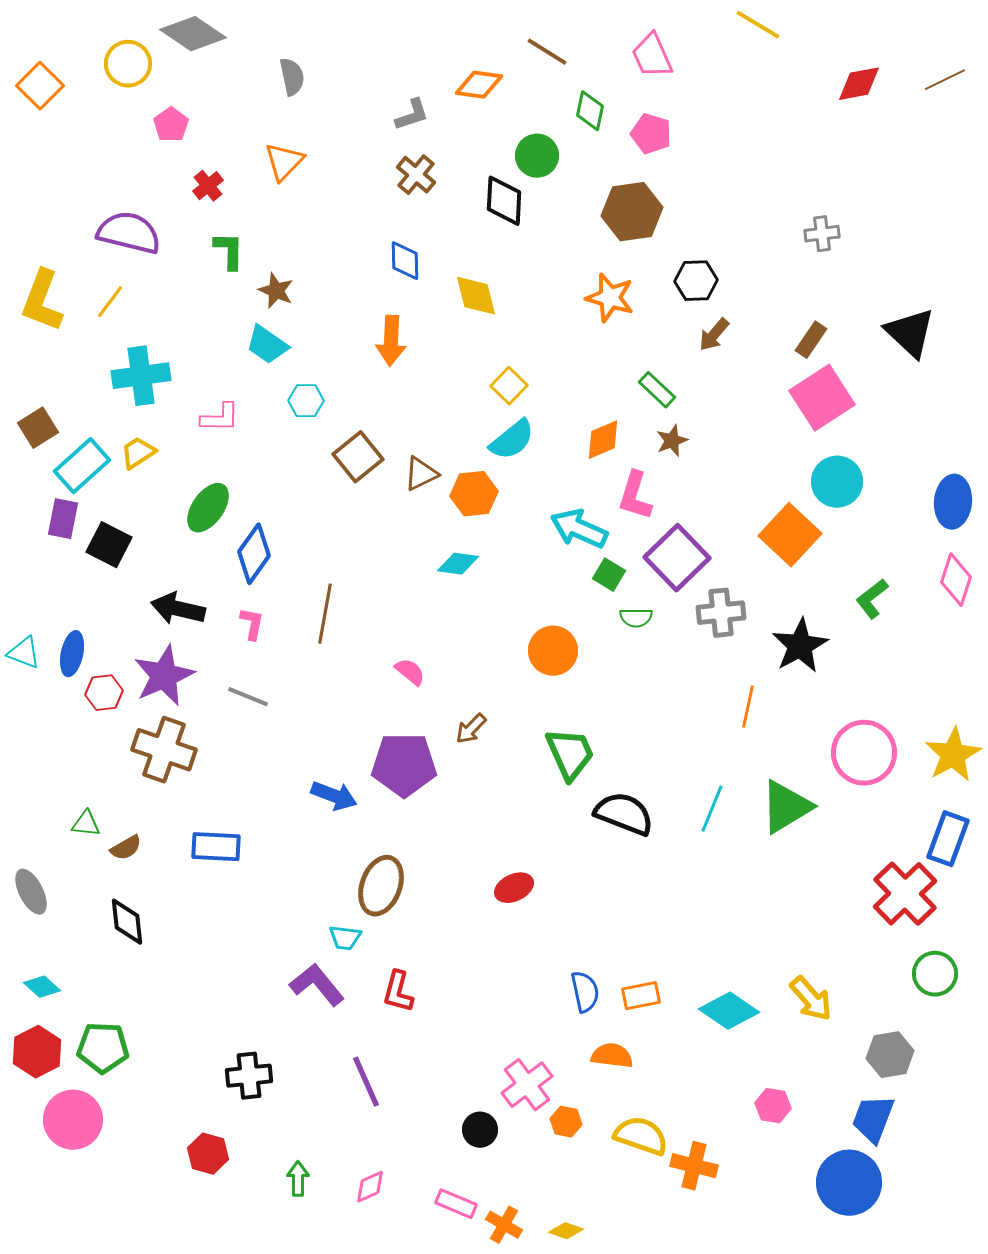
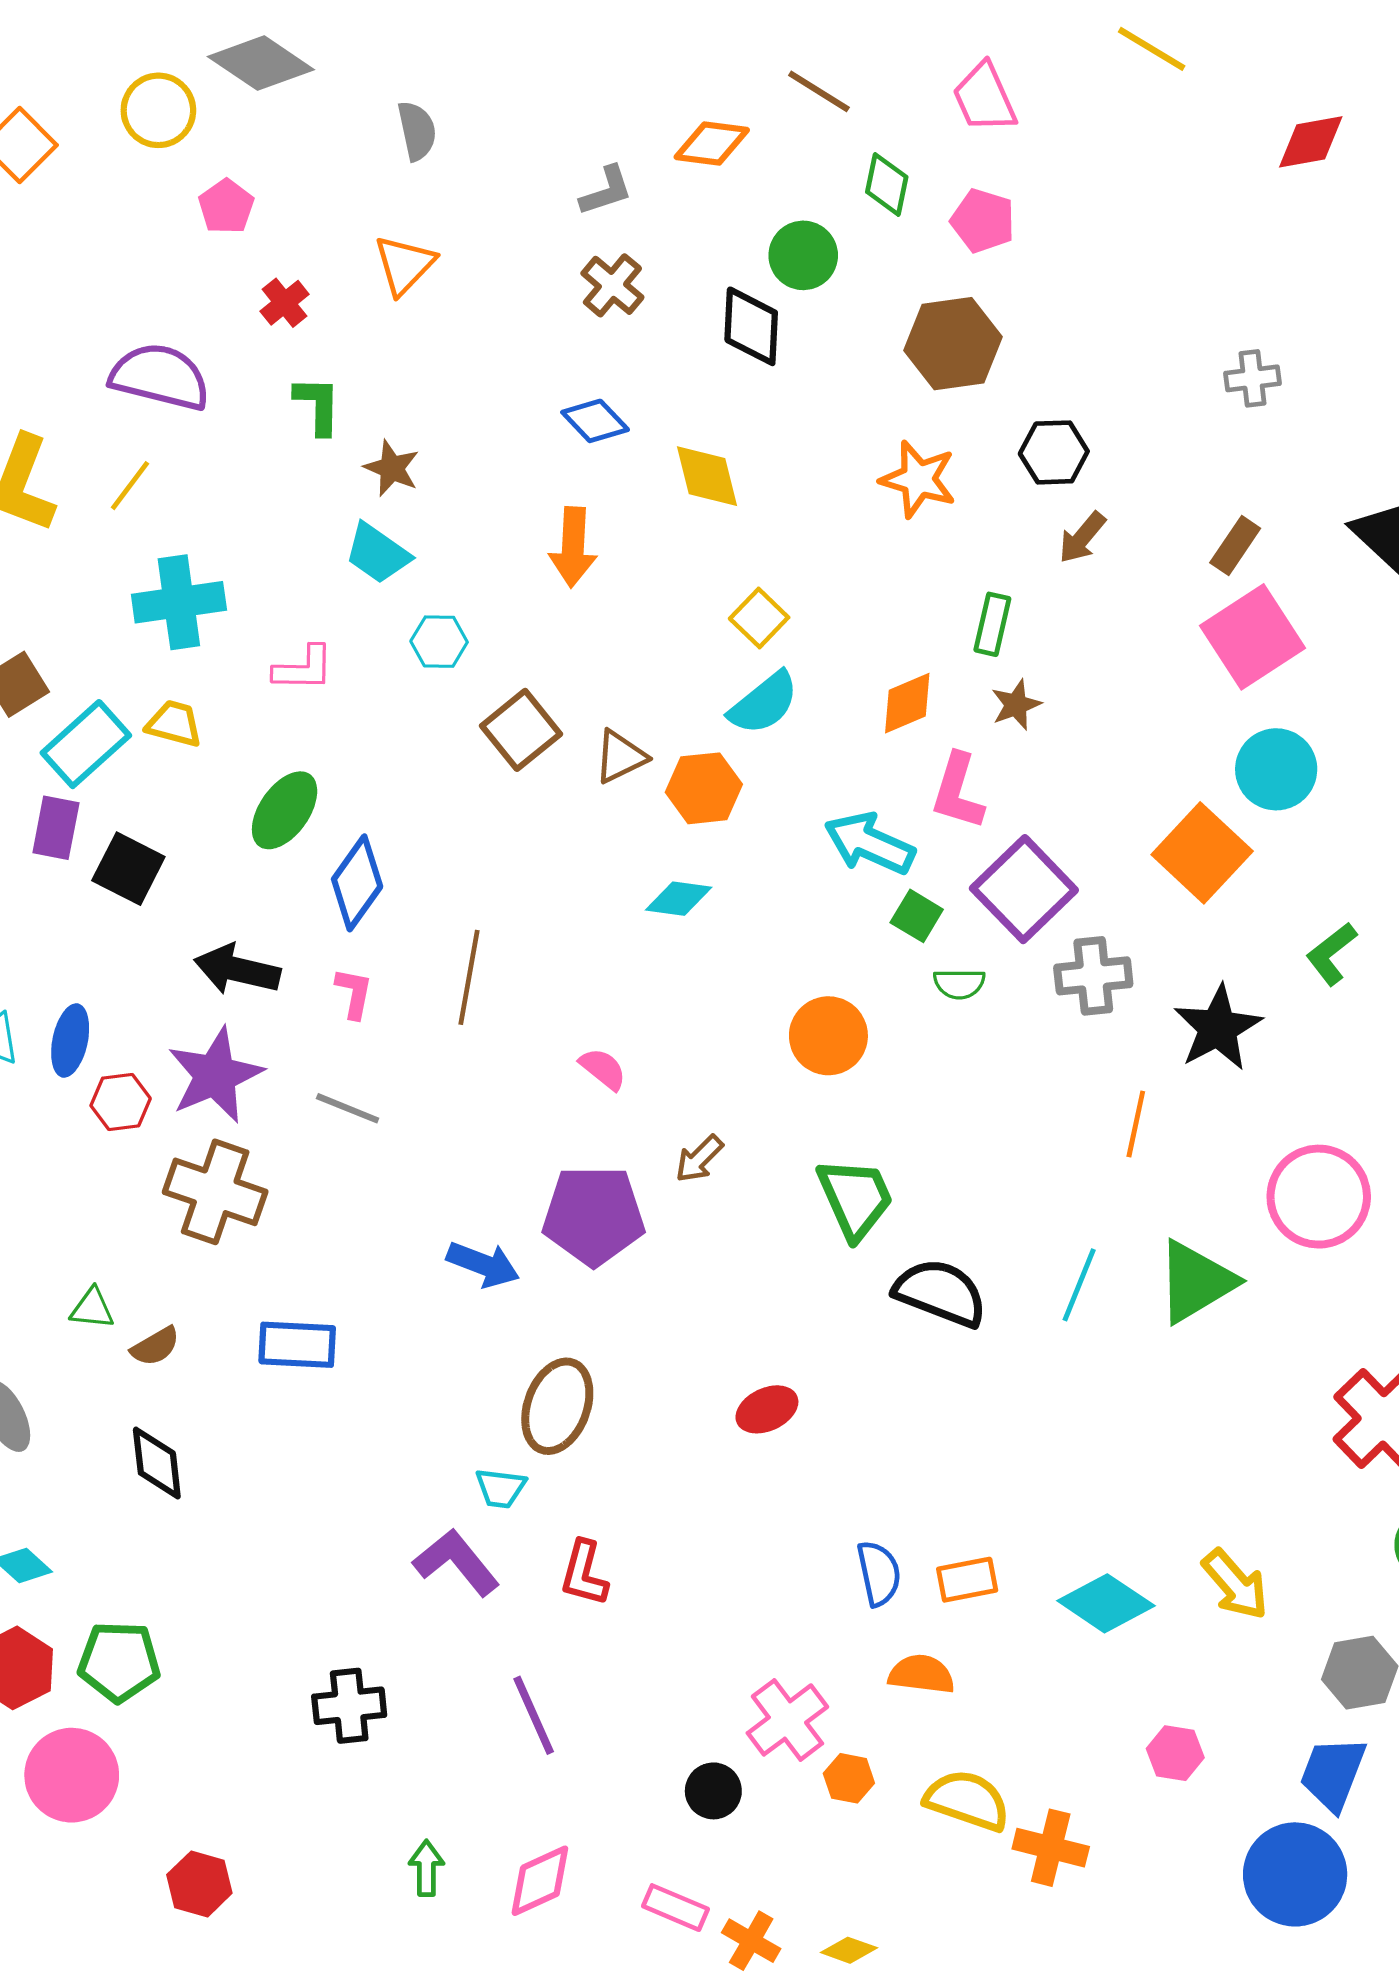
blue diamond: (405, 261) -> (595, 421), turned -42
green rectangle: (657, 390) -> (992, 624), turned 60
yellow trapezoid: (138, 453) -> (174, 724), turned 48
red hexagon: (208, 1154) -> (199, 1884), moved
pink diamond: (370, 1187) -> (540, 1881), size x1.4

